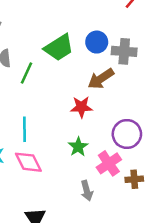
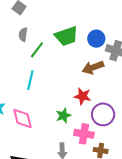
red star: (81, 107) -> (83, 96), moved
cyan line: (25, 129) -> (30, 80), moved
pink cross: (109, 163) -> (84, 134), turned 30

